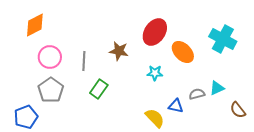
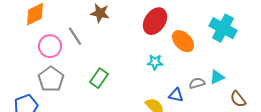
brown star: (119, 51) -> (100, 13), moved
gray line: (84, 61) -> (75, 36), moved, turned -36

